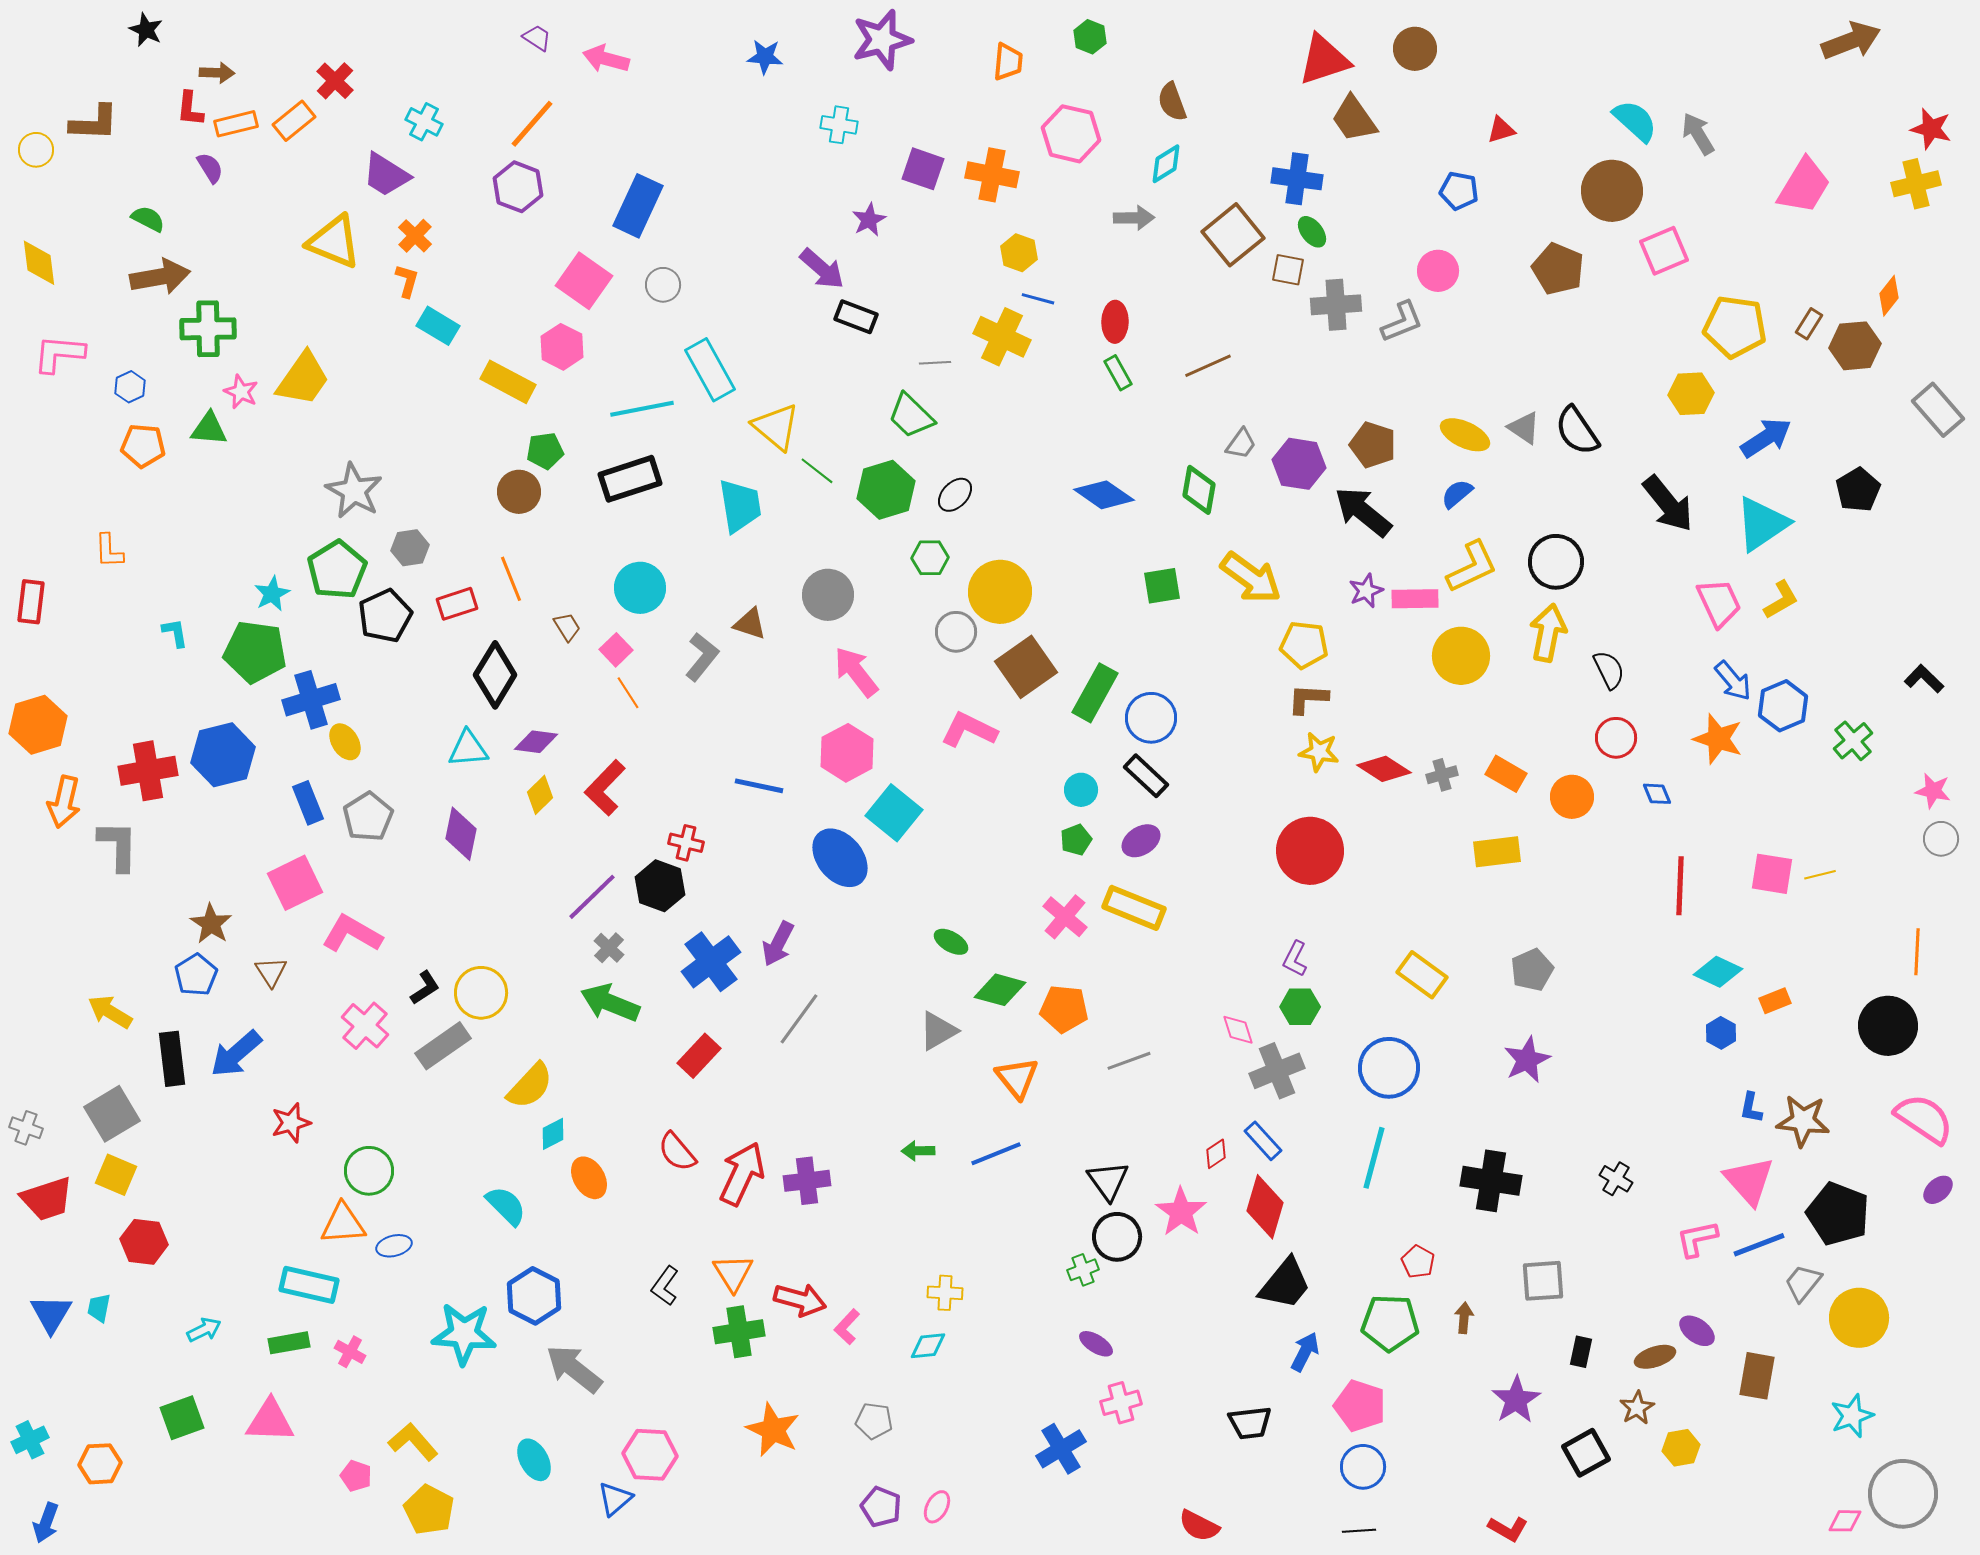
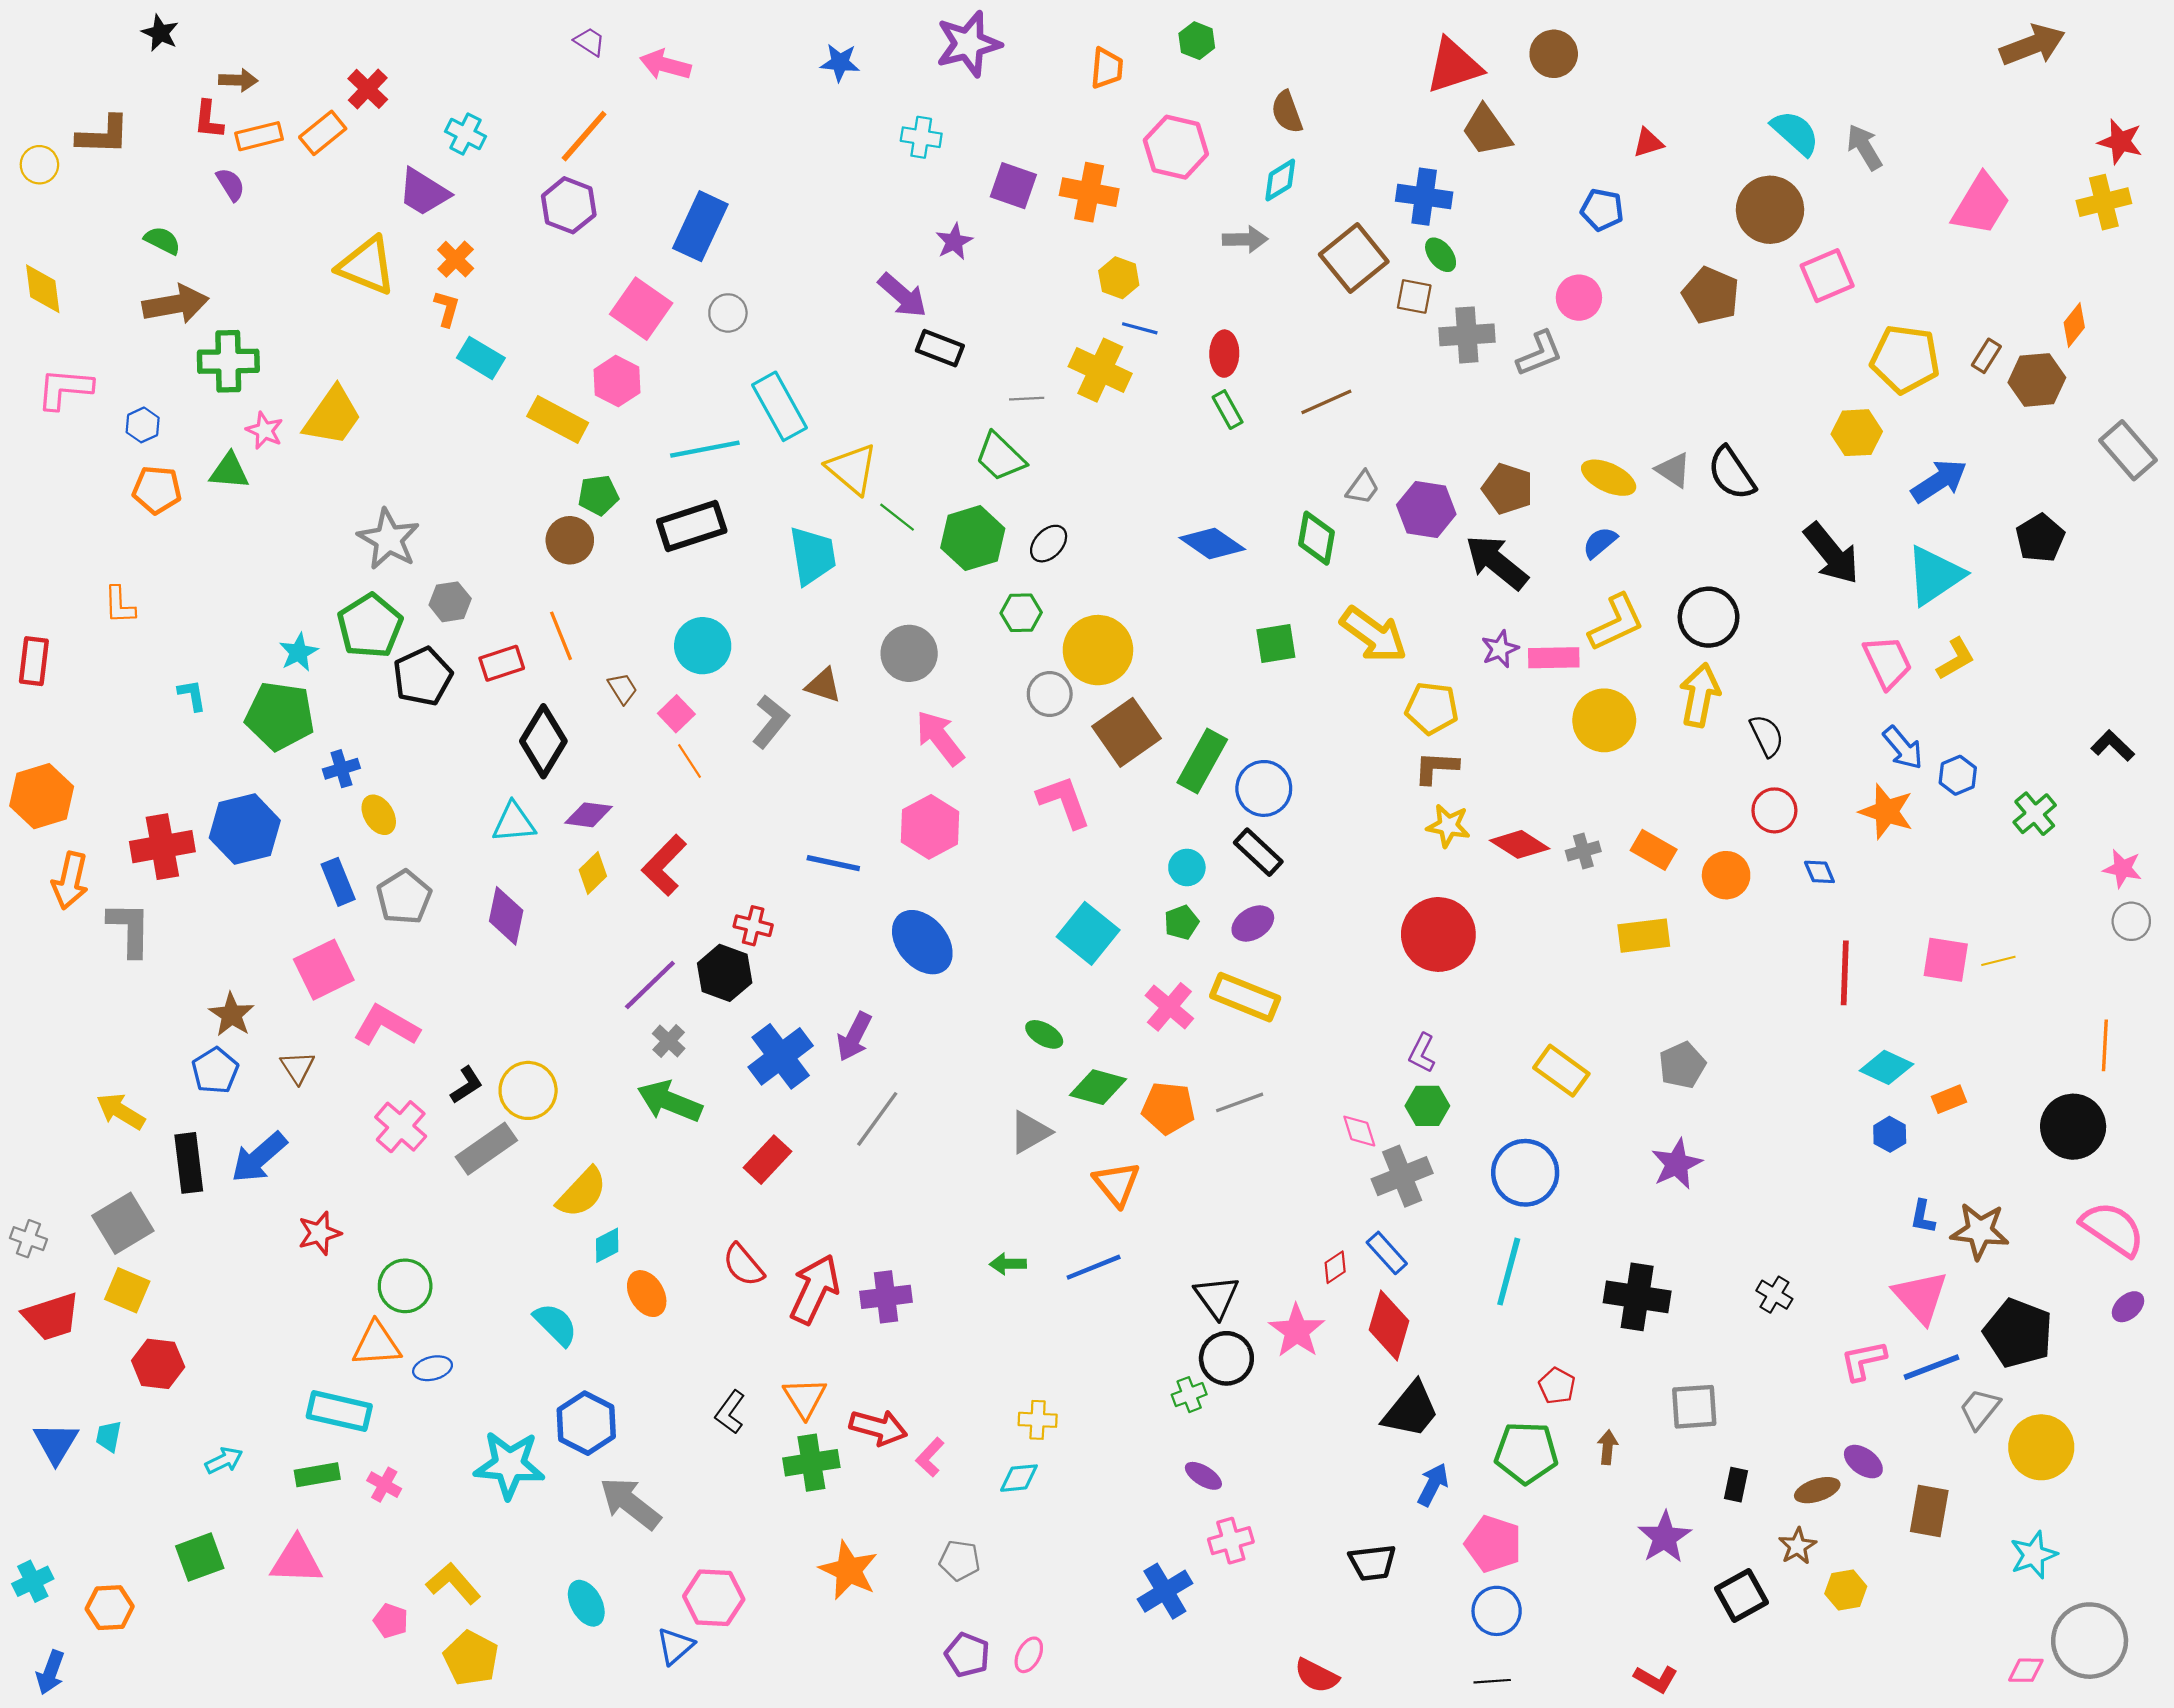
blue cross: (311, 700) -> (341, 769), size x0.6
blue hexagon: (1783, 706) -> (1958, 775), size x0.7
pink L-shape: (969, 730) -> (1064, 802), turned 44
cyan square: (894, 813) -> (1088, 933), moved
gray line: (1129, 1061) -> (1240, 1102), moved

